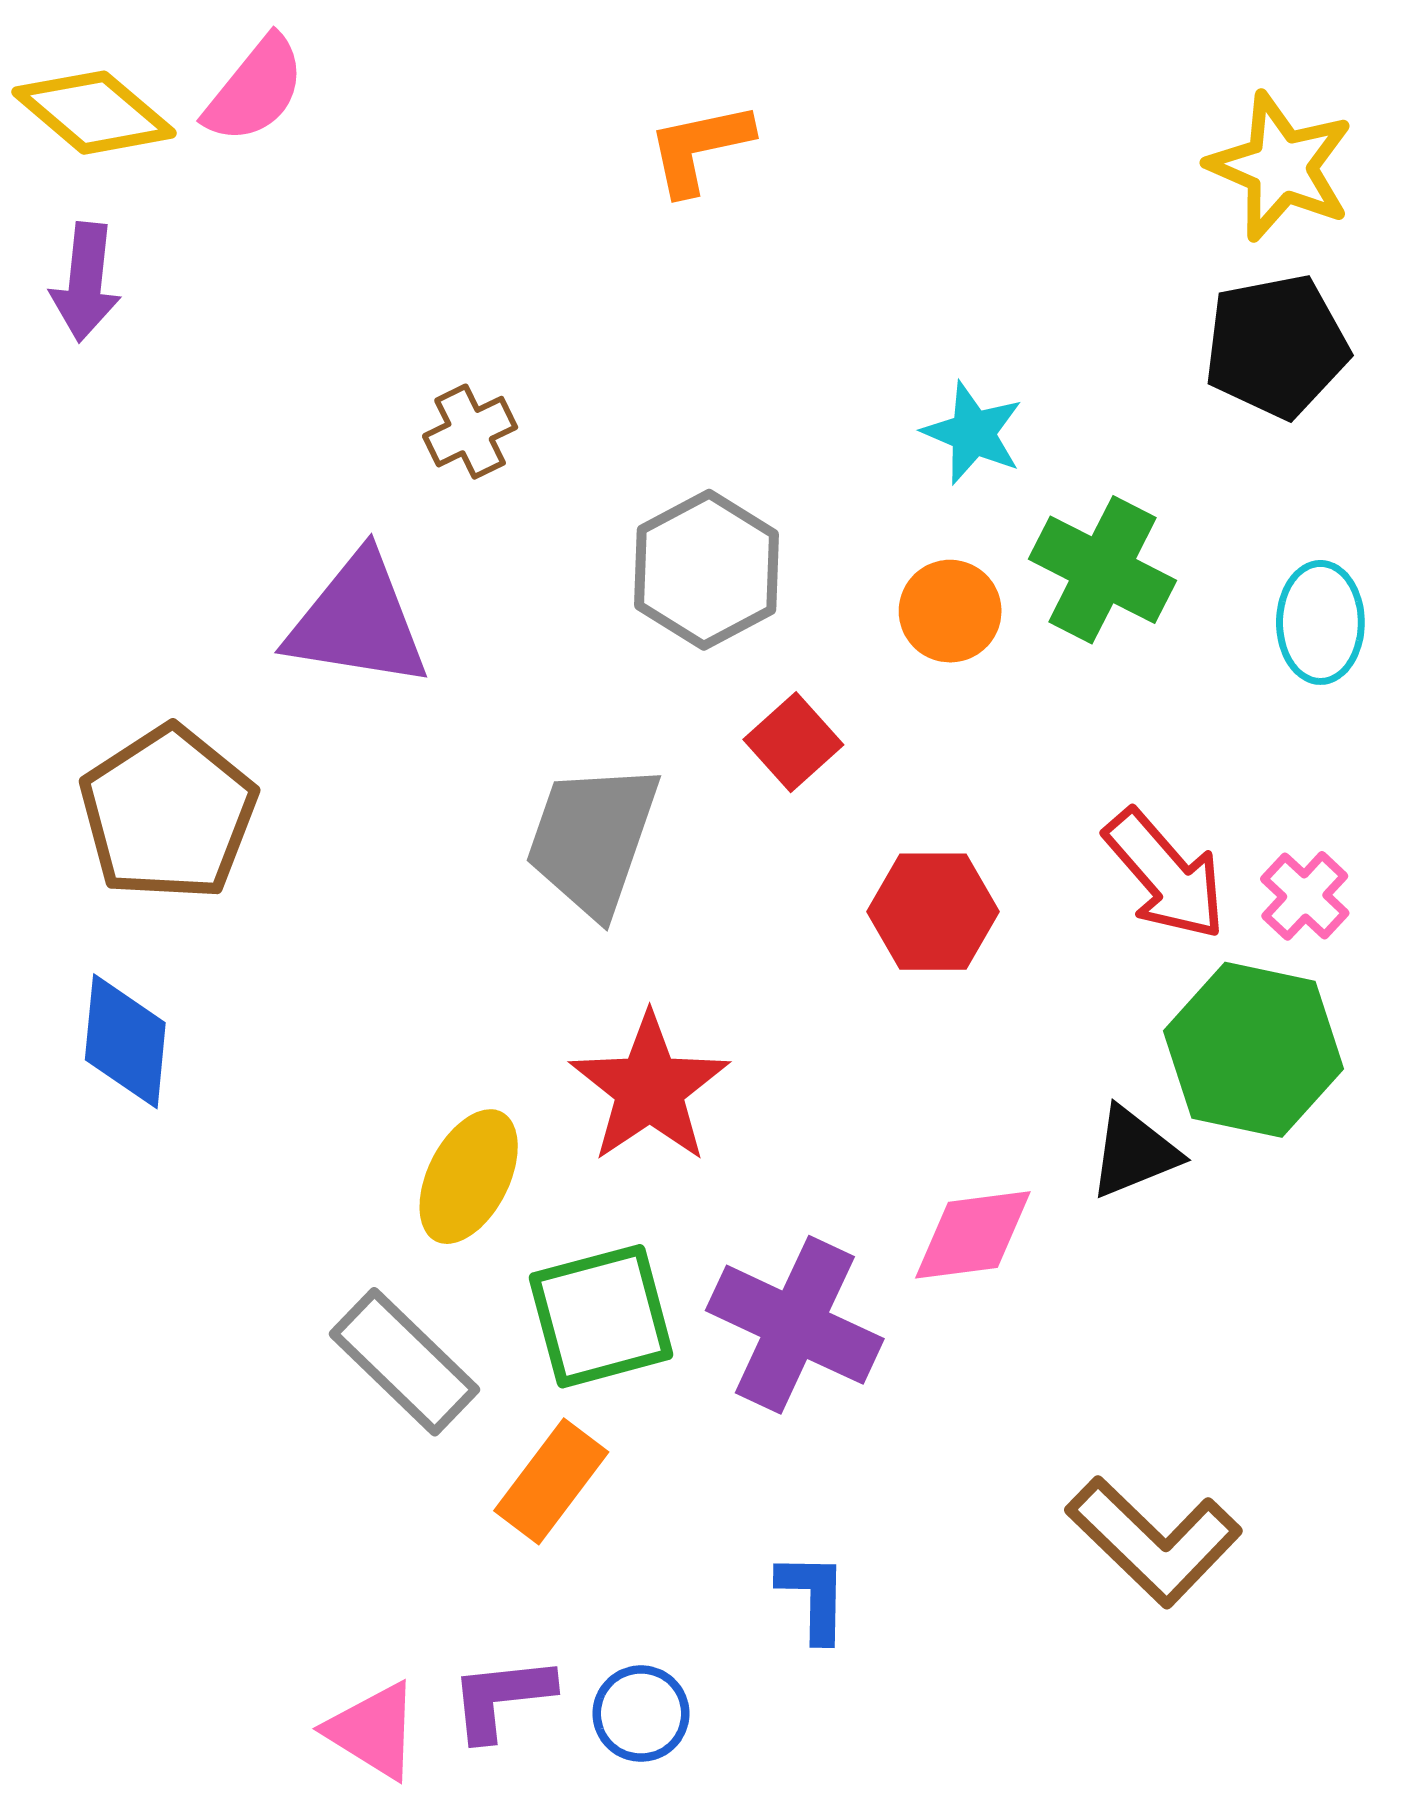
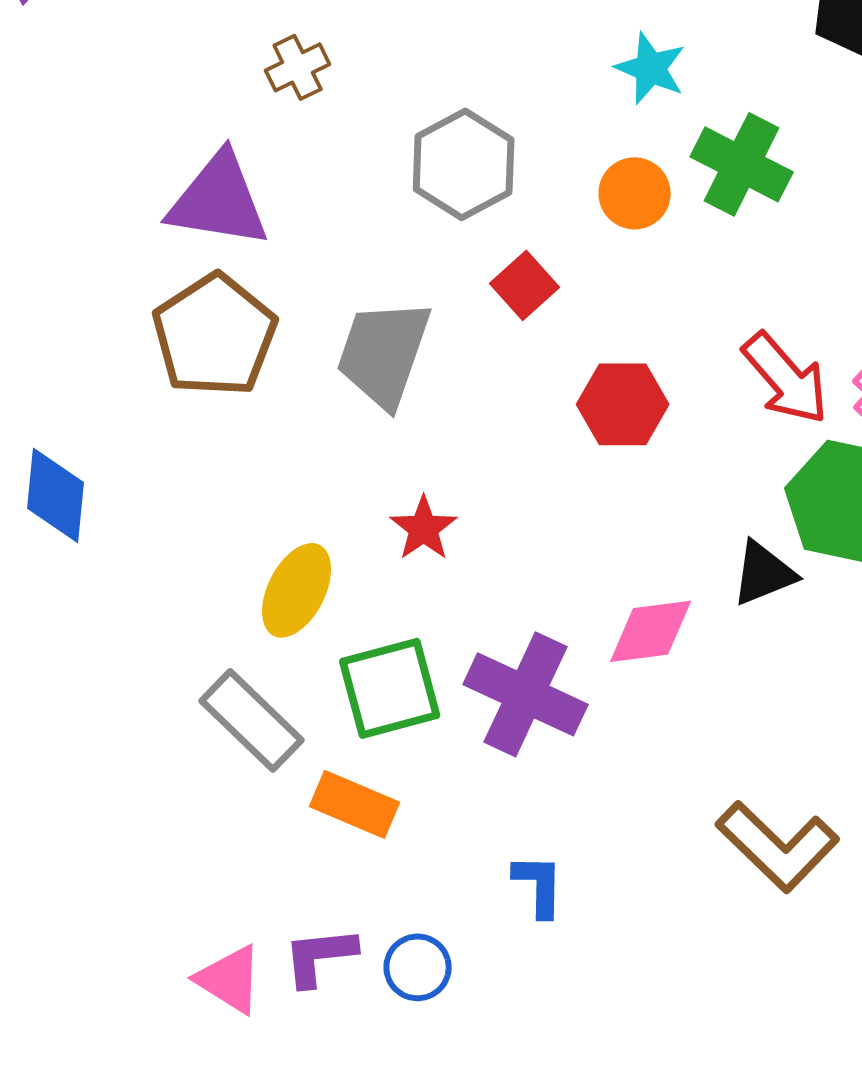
brown pentagon: (168, 813) -> (215, 335), moved
red star: (650, 1088) -> (424, 528), size x0.6
orange rectangle: (551, 1481) -> (355, 804), turned 76

